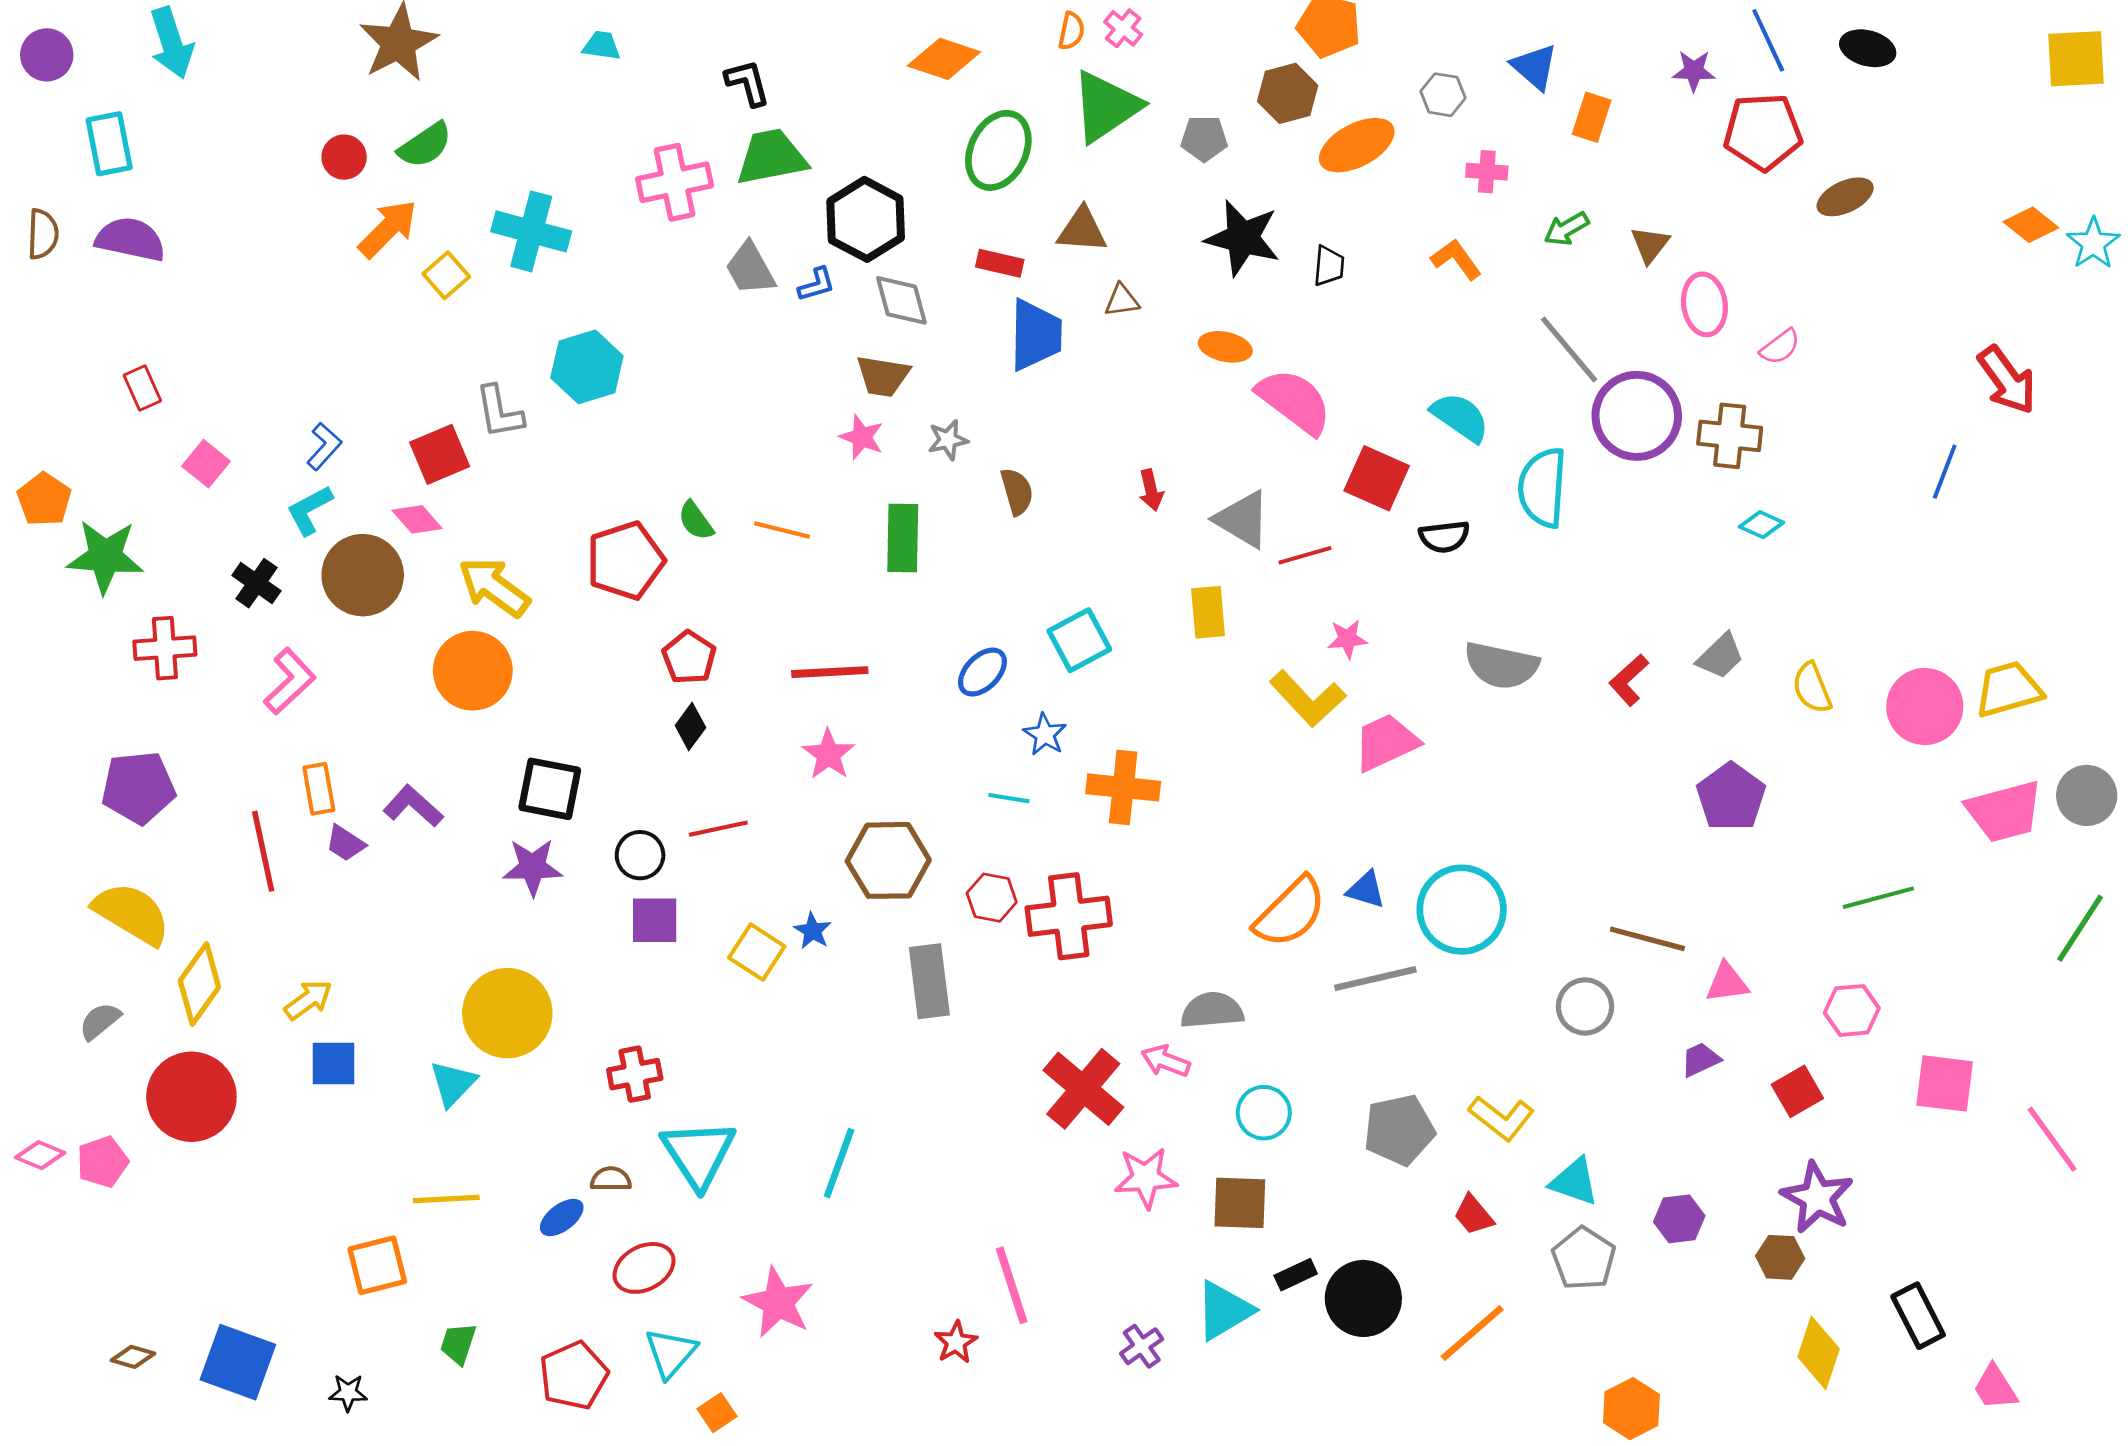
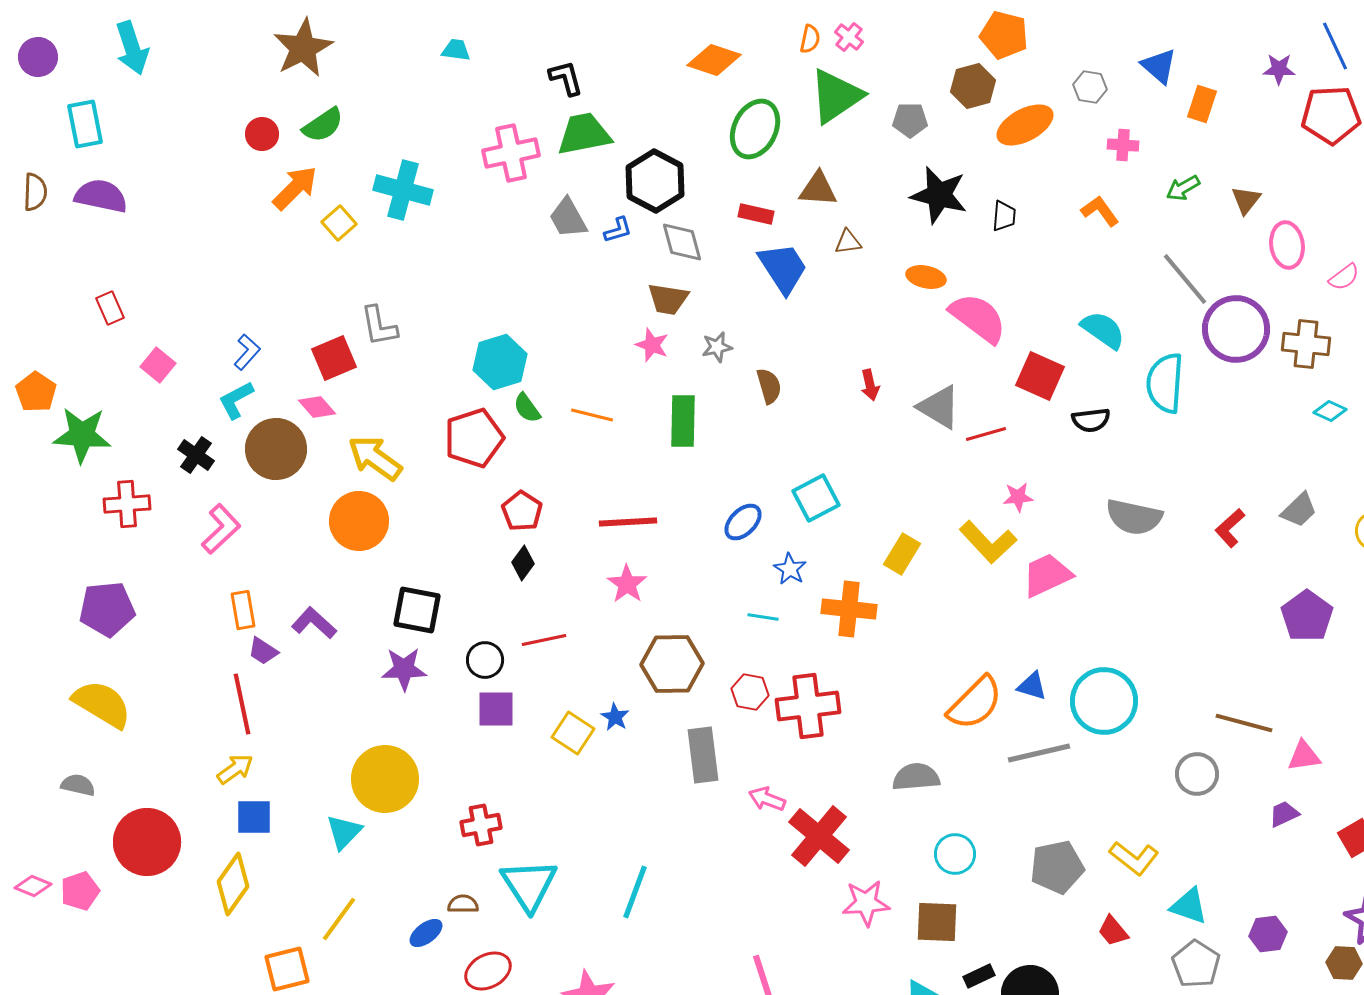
blue trapezoid: (1036, 335) -> (783, 268), turned -34
cyan hexagon: (587, 367) -> (500, 362), moved
yellow rectangle: (1208, 612) -> (902, 554), moved, turned 36
red line: (263, 851) -> (242, 704), moved
yellow diamond: (199, 984) -> (233, 884), moved
gray semicircle: (100, 1021) -> (78, 785), turned 52
pink arrow: (1166, 1061) -> (767, 799), moved
yellow line: (446, 1199) -> (339, 919), turned -51

